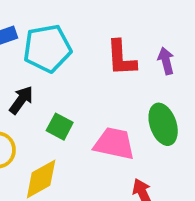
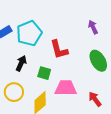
red L-shape: (121, 58) -> (59, 49), moved
pink trapezoid: (114, 144) -> (66, 88), moved

